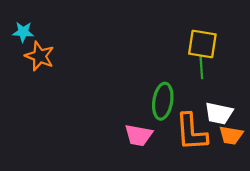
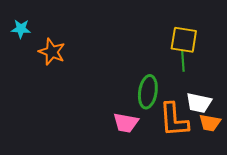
orange star: (40, 56) -> (52, 52), moved

